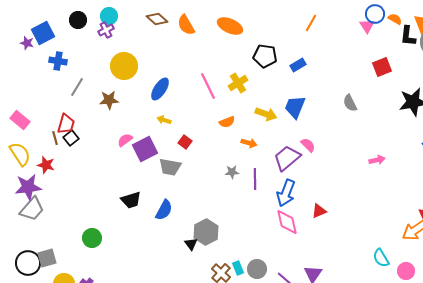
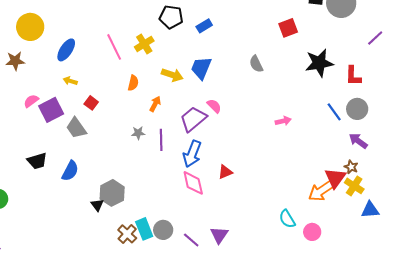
orange semicircle: (227, 122) -> (133, 83), turned -56
orange arrow: (249, 143) -> (155, 104), turned -77
gray trapezoid: (170, 167) -> (76, 128), turned 45
cyan rectangle: (238, 268) -> (144, 229), size x1.5

